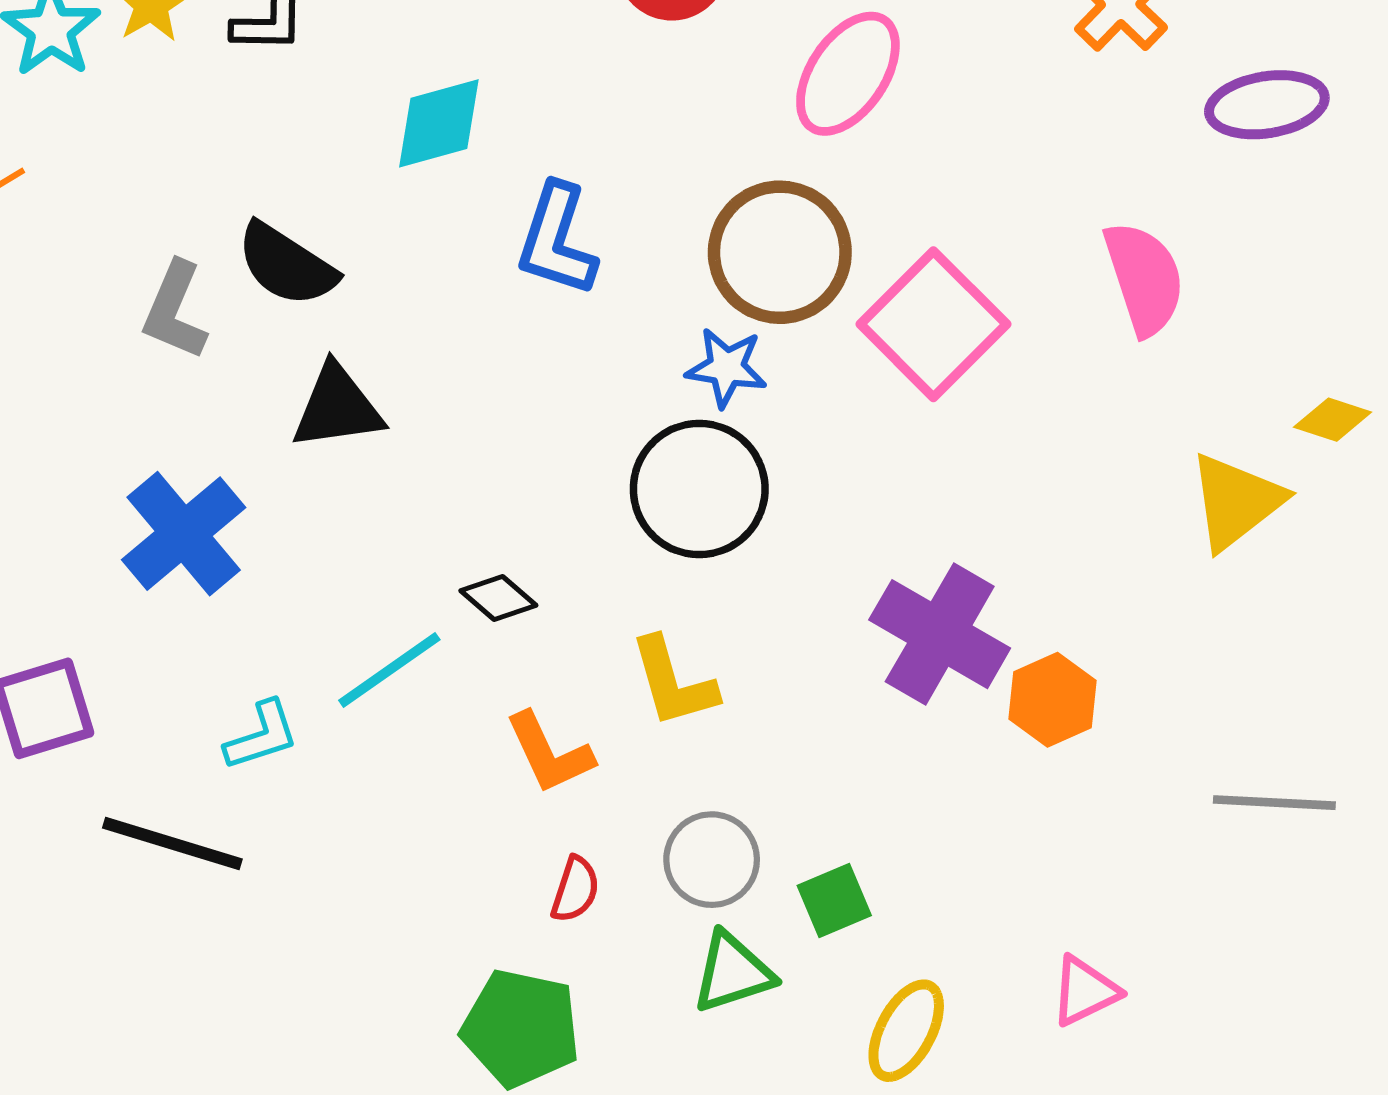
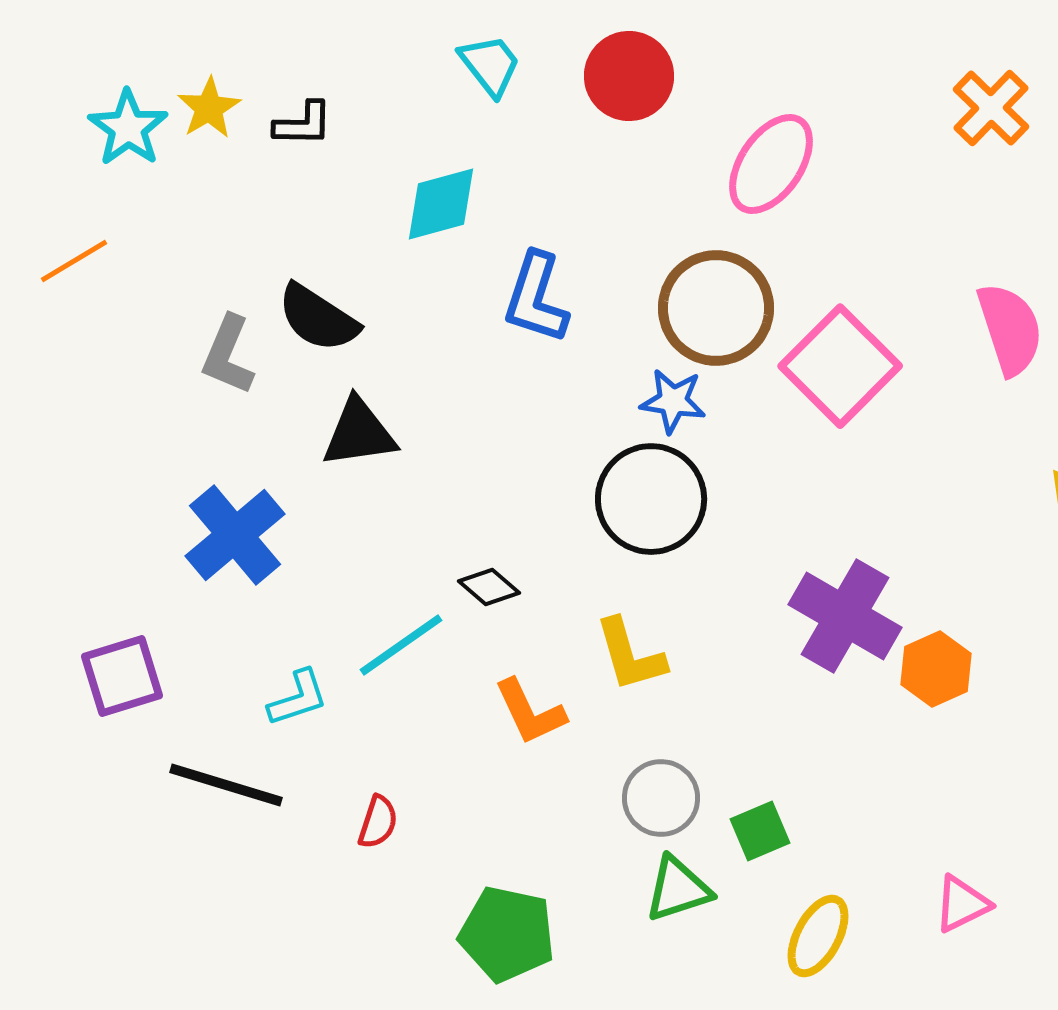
red semicircle: (575, 889) -> (378, 822), moved

